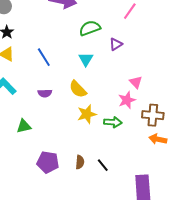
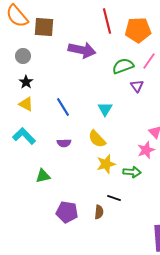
green semicircle: (90, 28) -> (123, 66), moved
purple triangle: (116, 44) -> (137, 86), moved, turned -32
black line: (103, 165) -> (114, 198), moved, turned -32

